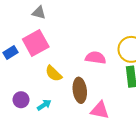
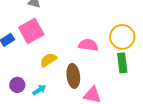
yellow semicircle: (54, 73) -> (48, 60), turned 102

